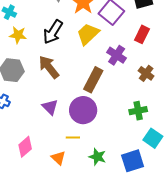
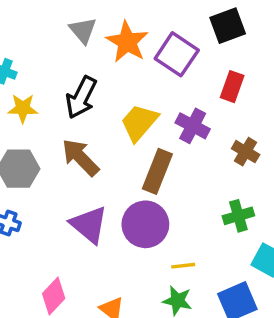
yellow trapezoid: (88, 34) -> (139, 122), moved
purple triangle: (50, 107) -> (89, 225), size x1.4
yellow line: (73, 137) -> (183, 266), moved

